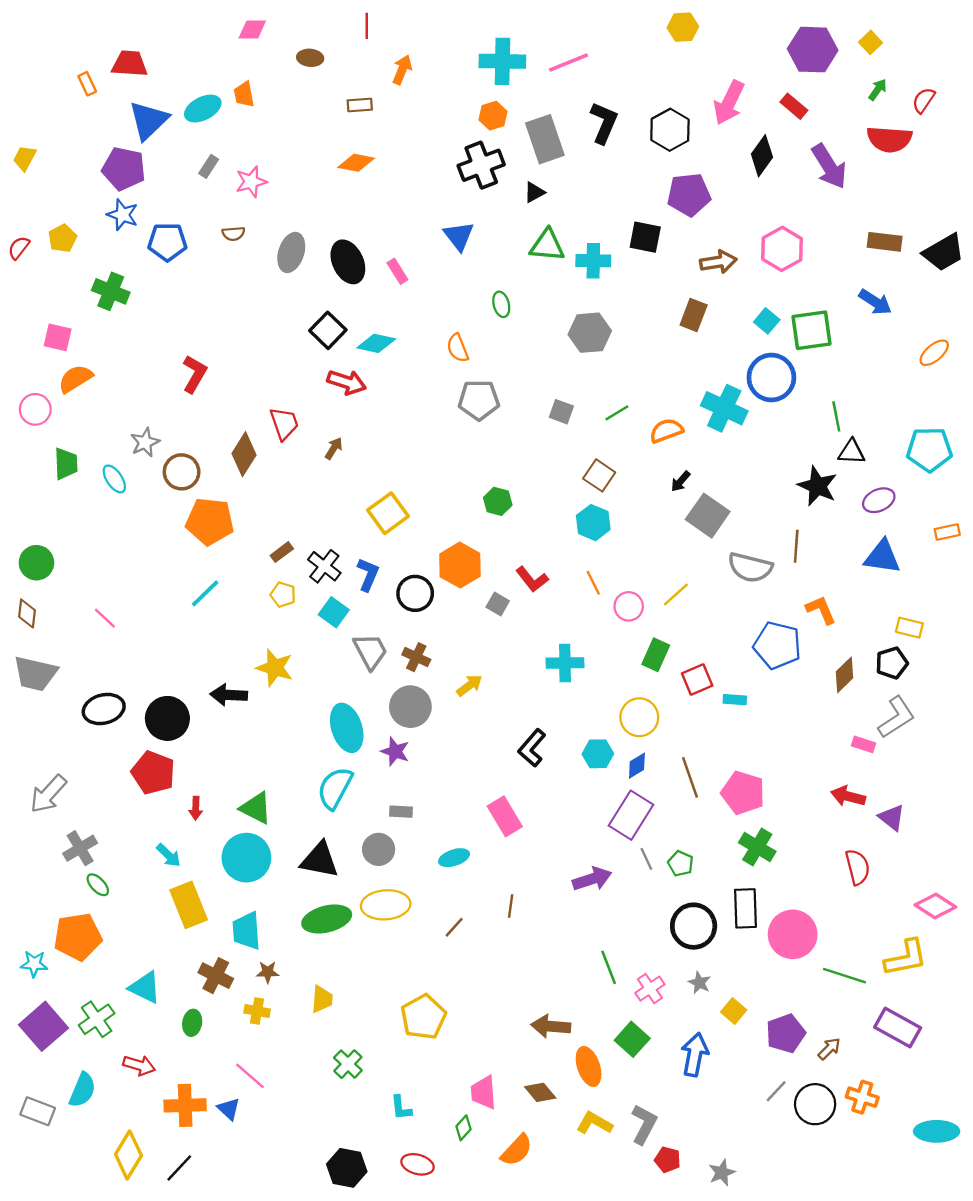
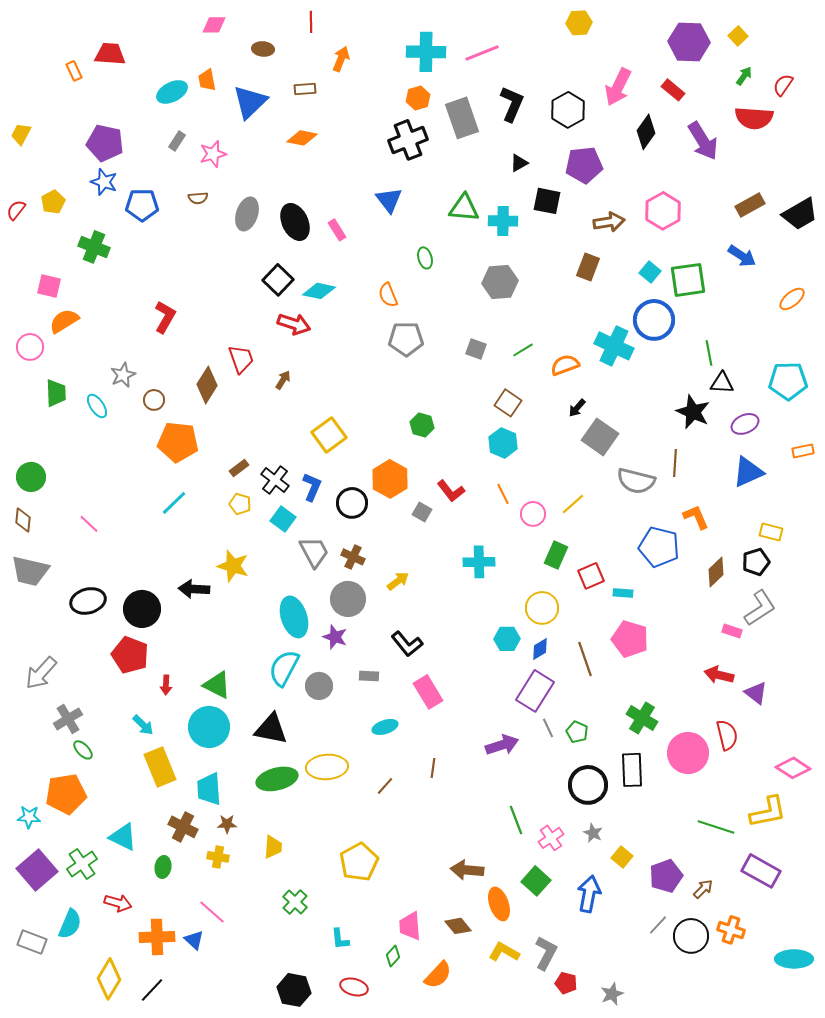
blue triangle: (149, 120) -> (250, 102), moved
black triangle: (534, 192) -> (519, 163), moved
brown rectangle: (885, 242) -> (750, 205), turned -36
brown circle: (182, 472) -> (154, 400), size x0.7
blue triangle: (882, 557) -> (748, 472), turned -32
black L-shape: (532, 748) -> (407, 644), moved, turned -80
pink pentagon: (743, 793) -> (630, 639), moved
gray rectangle: (401, 812) -> (369, 676), moved
gray circle: (379, 849) -> (319, 686), moved
pink circle: (793, 934) -> (688, 753), moved

